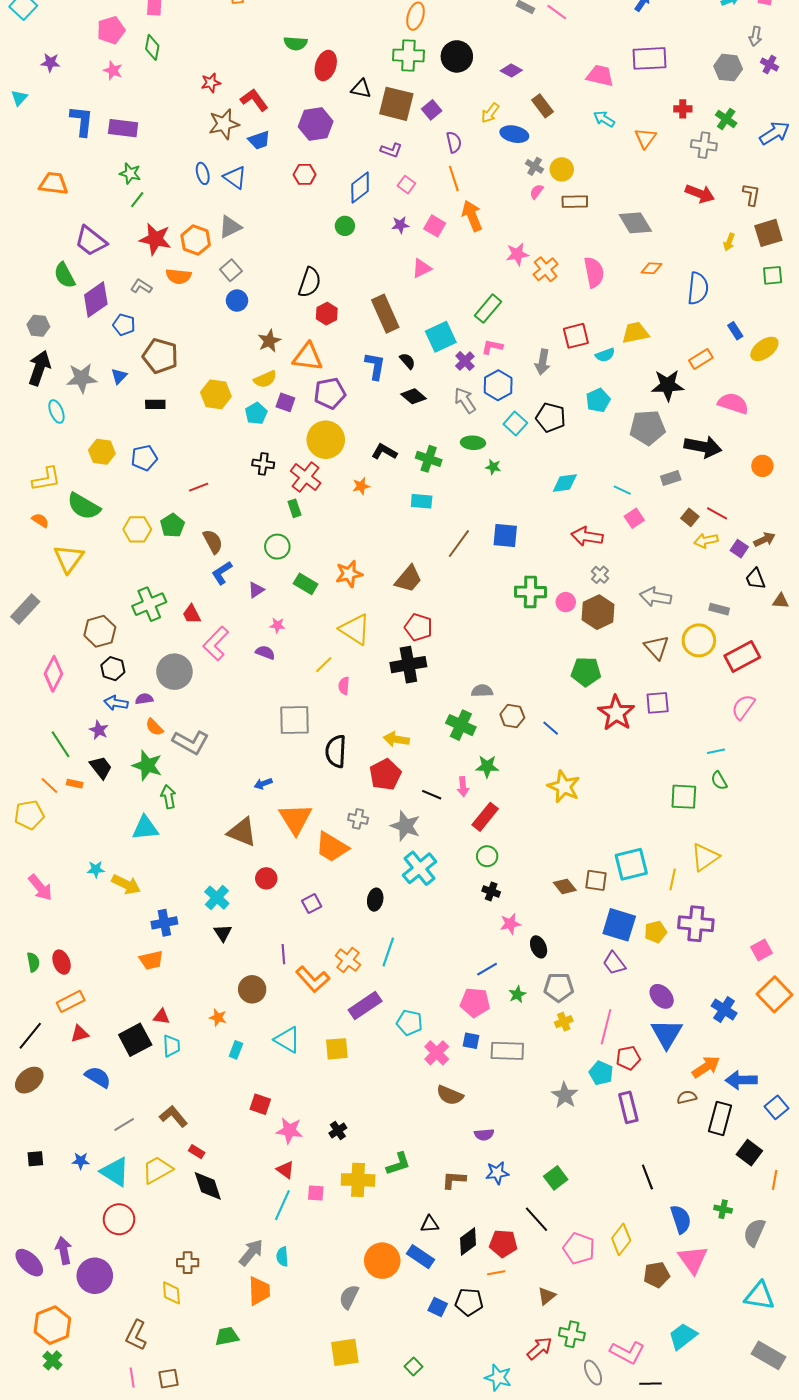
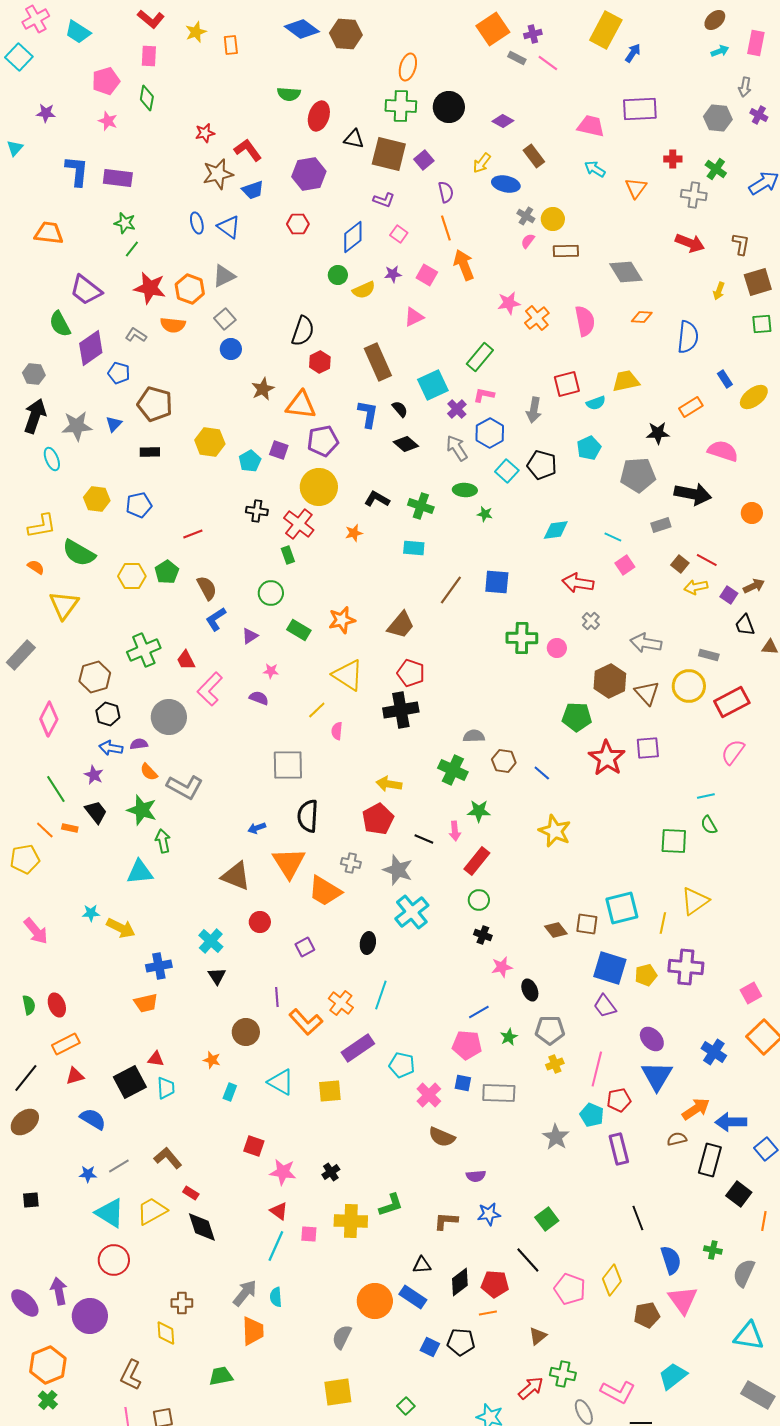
yellow semicircle: (265, 379) -> (364, 290), moved
black star: (668, 385) -> (658, 433), size x0.7
brown hexagon: (598, 612) -> (610, 681), moved
black semicircle: (336, 751) -> (308, 816), moved
blue star: (81, 1161) -> (88, 1174), moved

